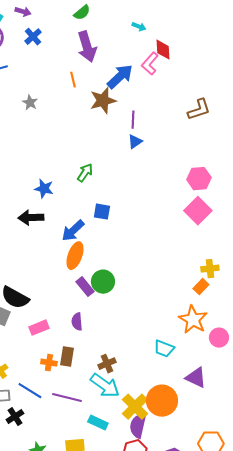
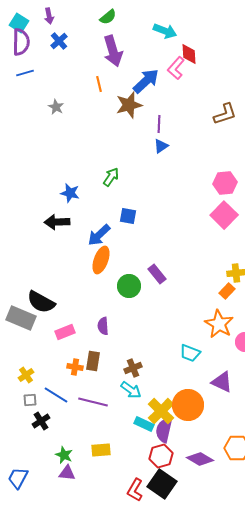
purple arrow: (23, 12) -> (49, 16), turned 63
cyan arrow: (139, 27) -> (165, 31), size x1.6
purple rectangle: (85, 287) -> (157, 274), moved
cyan arrow: (105, 386) -> (131, 390), size x0.7
cyan rectangle: (98, 423) -> (144, 424), moved

